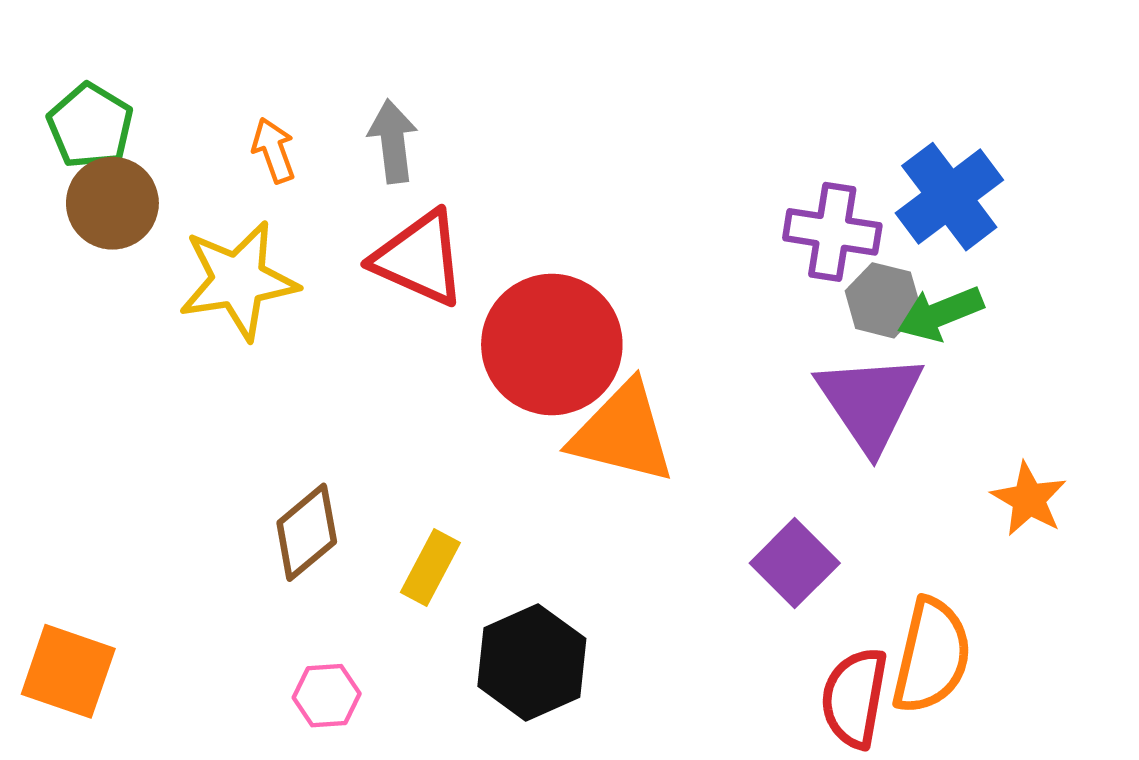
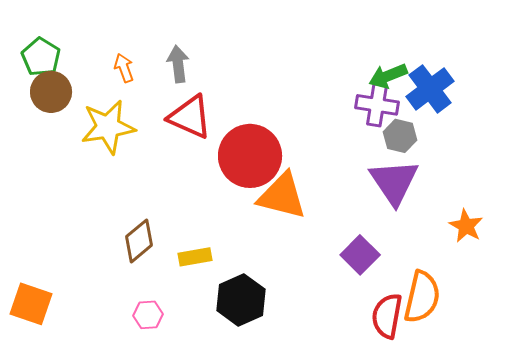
green arrow: (940, 314) -> (388, 76), moved
yellow rectangle: (430, 568) -> (195, 257), turned 52

